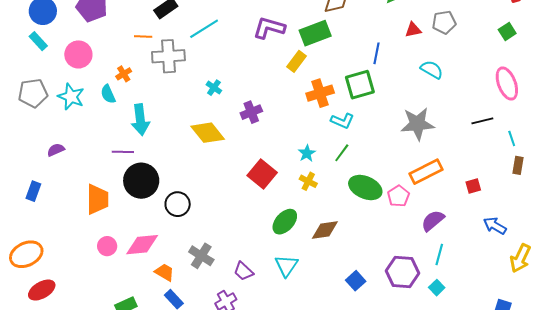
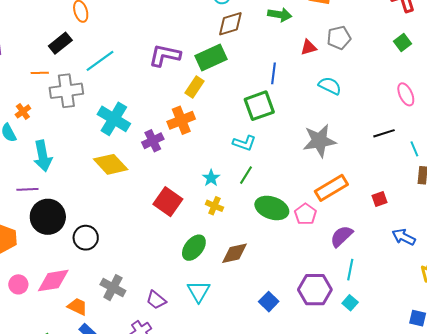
pink ellipse: (507, 84) -> (406, 94), size x0.7
cyan cross: (214, 88) -> (114, 119), size x2.0
orange cross: (320, 93) -> (181, 120), moved

